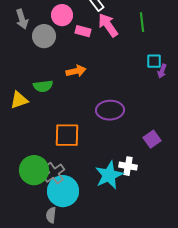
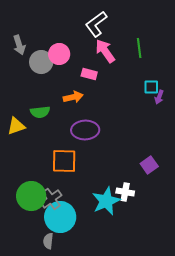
pink circle: (62, 15) -> (59, 54), moved
pink rectangle: (83, 31) -> (89, 74), moved
purple ellipse: (110, 110) -> (85, 130), moved

